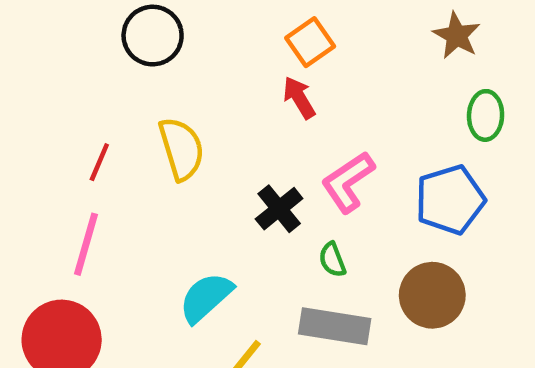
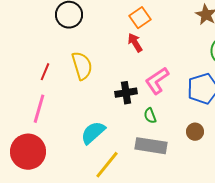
black cross: (279, 209) -> (126, 93), turned 30
brown circle: (432, 295) -> (195, 132), size x0.6

